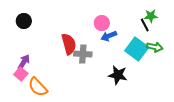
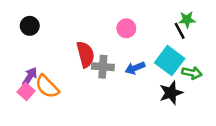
blue arrow: (109, 36) -> (135, 68), moved
green arrow: (155, 47) -> (192, 73), moved
black star: (118, 75) -> (171, 93), moved, turned -30
orange semicircle: (38, 87) -> (47, 87), moved

